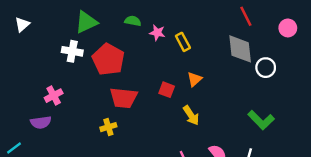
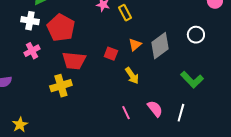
gray diamond: (240, 49) -> (160, 46), moved, turned 60
pink cross: (54, 96) -> (32, 51), moved
yellow cross: (108, 127) -> (61, 86), size x1.5

